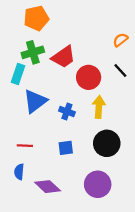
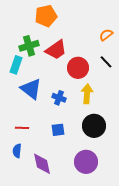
orange pentagon: (36, 18) -> (46, 16), moved
blue triangle: (35, 101) -> (31, 89), turned -45
purple diamond: (48, 187) -> (42, 164), turned 35

